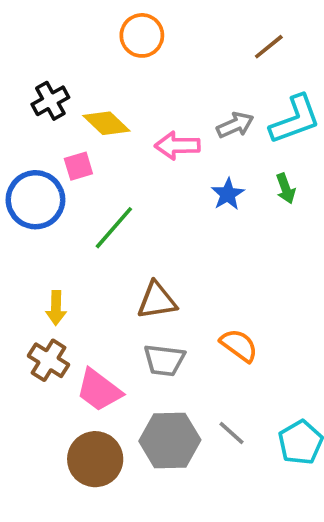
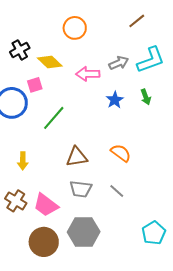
orange circle: (142, 35) -> (75, 28), moved
orange semicircle: (239, 345) -> (121, 153), moved
brown cross: (49, 360) -> (16, 201), moved
gray line: (231, 433) -> (117, 191), moved

